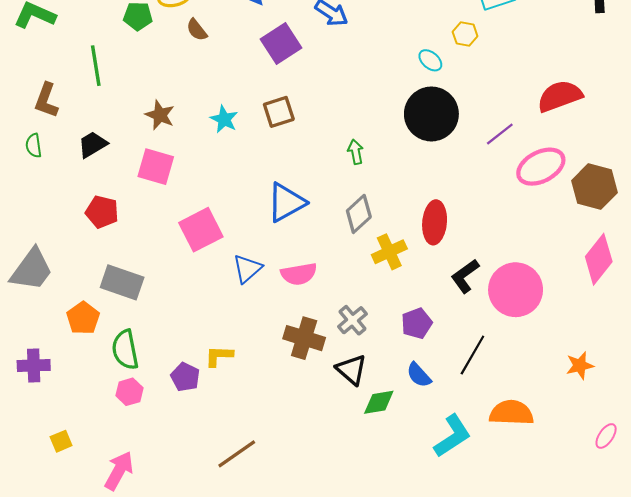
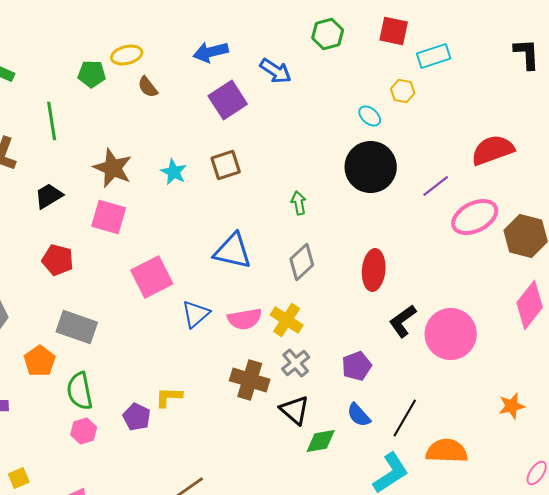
brown star: (160, 115) -> (113, 168), size x1.4
blue triangle: (286, 202) -> (233, 251), turned 42
yellow cross: (389, 252) -> (287, 320), moved, turned -32
black line: (472, 355) -> (405, 418), moved

